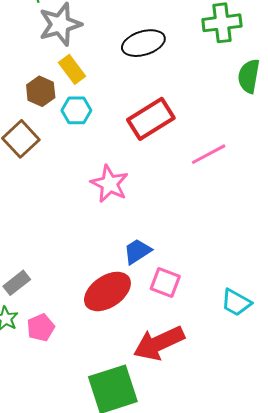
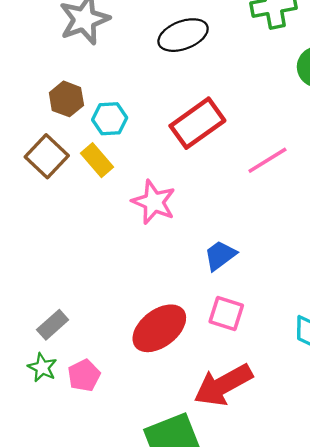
yellow rectangle: (72, 69) -> (97, 160), moved
blue trapezoid: (137, 251) -> (220, 255), moved

